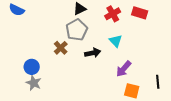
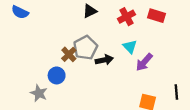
gray pentagon: (77, 30) -> (85, 48), moved
blue circle: (32, 67) -> (57, 75), moved
purple arrow: (124, 69) -> (144, 62), moved

